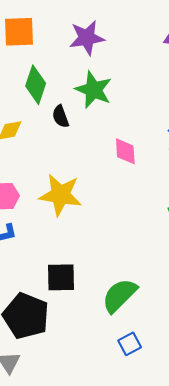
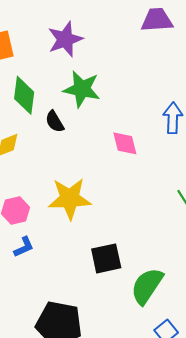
black square: (61, 277) -> (106, 258), moved

